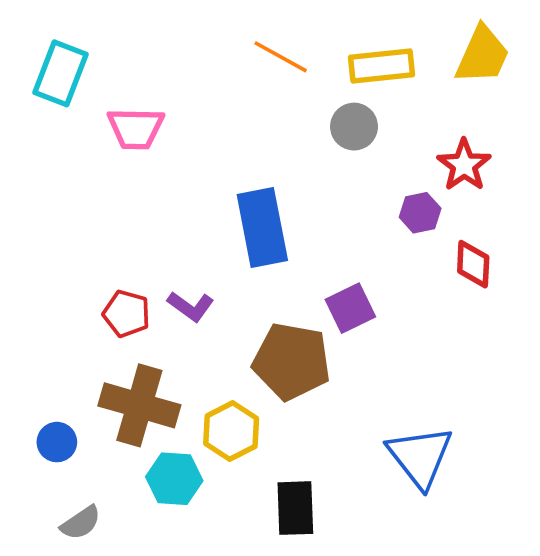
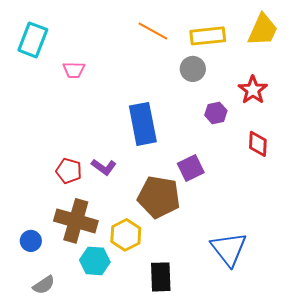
pink trapezoid: (136, 128) -> (74, 70), size x0.7
purple hexagon: (420, 213) -> (216, 113), moved

